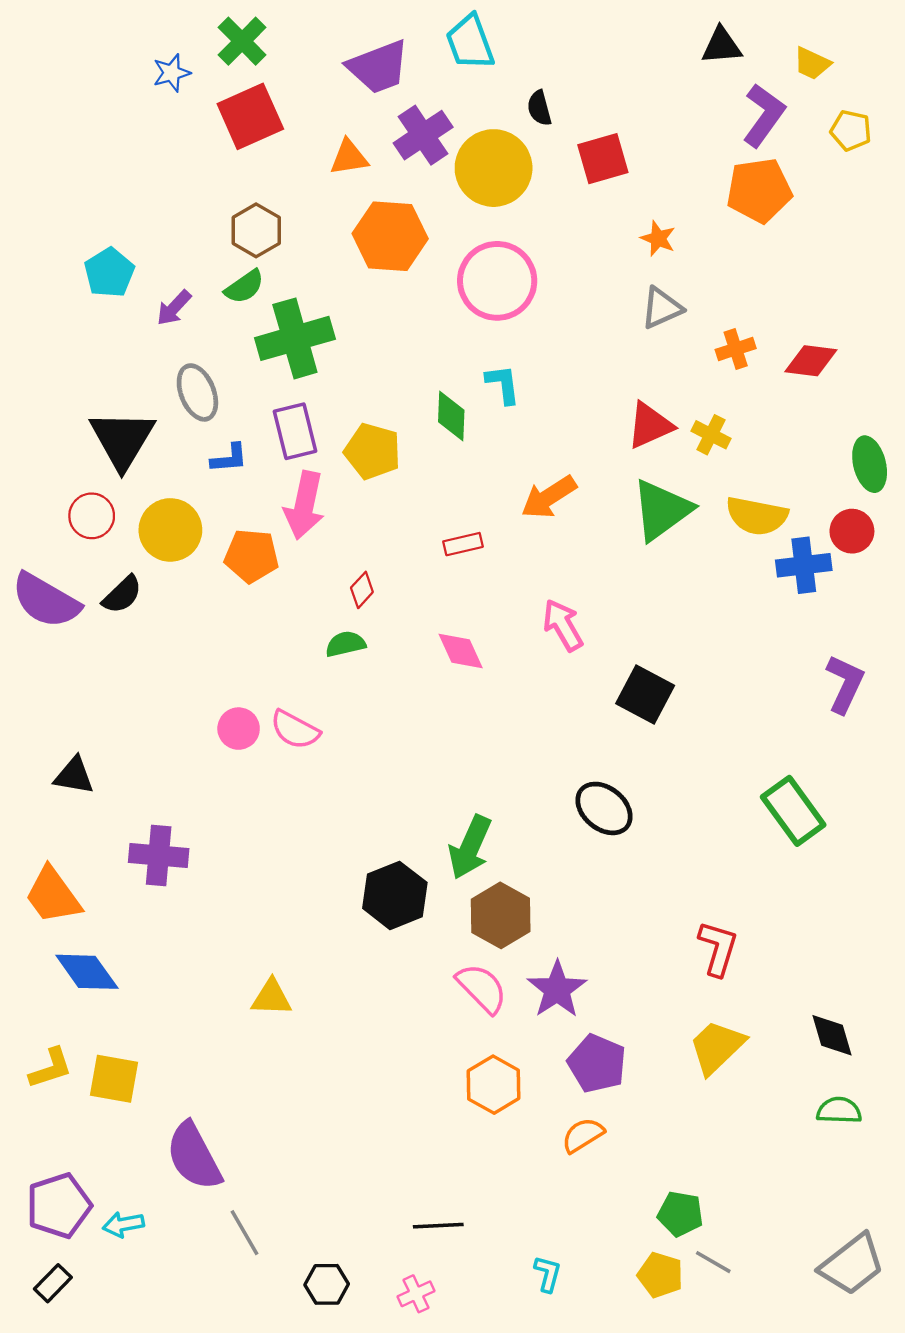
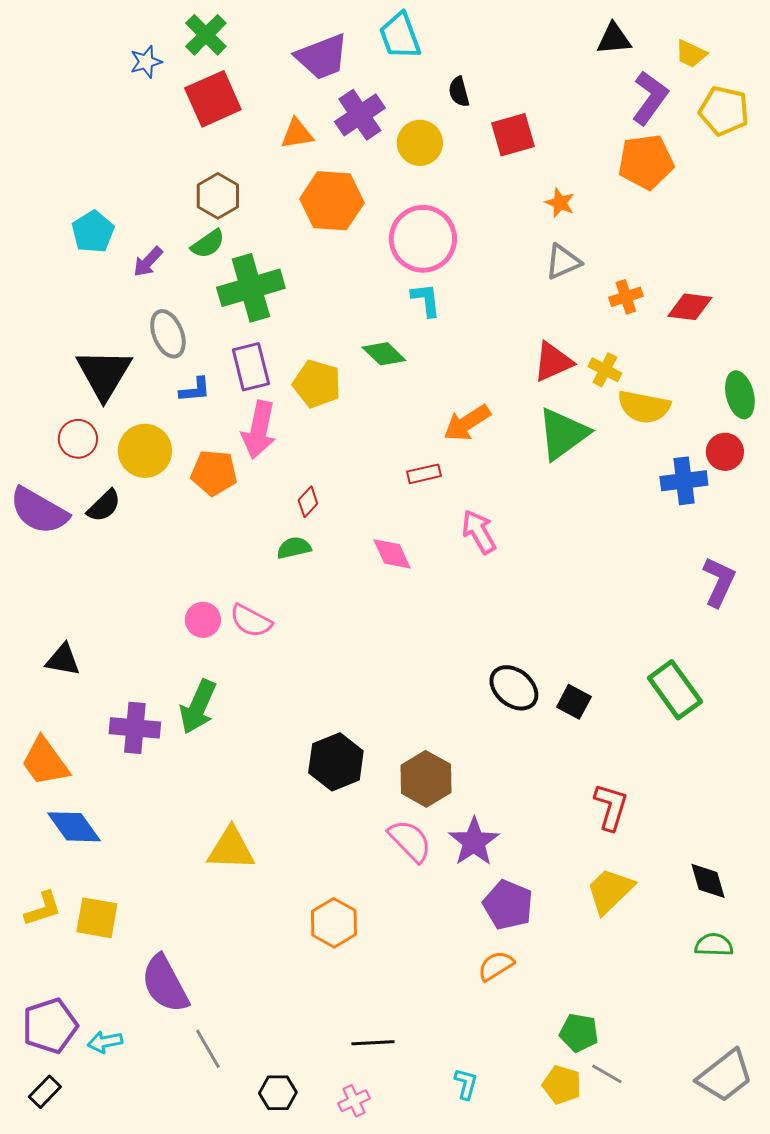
yellow pentagon: (851, 130) -> (724, 111), size x1.4
yellow circle: (494, 168) -> (420, 143), size x0.7
cyan L-shape: (503, 384) -> (426, 300), moved
green diamond: (451, 416) -> (384, 354), turned -48
yellow semicircle: (757, 516) -> (644, 407), moved
red rectangle: (463, 544) -> (424, 474), moved
black square: (645, 694) -> (574, 702), moved, size x0.7
green arrow: (470, 847) -> (198, 707), moved
yellow triangle: (271, 998) -> (231, 849), size x1.4
orange hexagon: (494, 1085) -> (334, 923), moved

